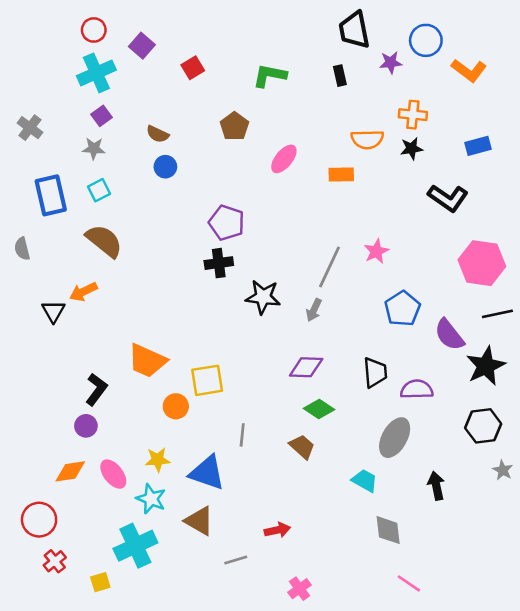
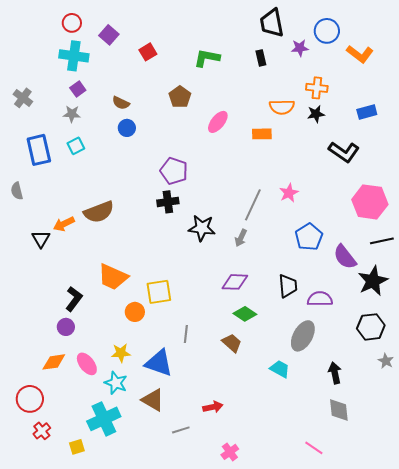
cyan cross: (96, 73) -> (74, 56), turned 32
brown semicircle: (104, 241) -> (99, 212), moved, turned 120
gray diamond: (388, 530) -> (339, 410), moved

